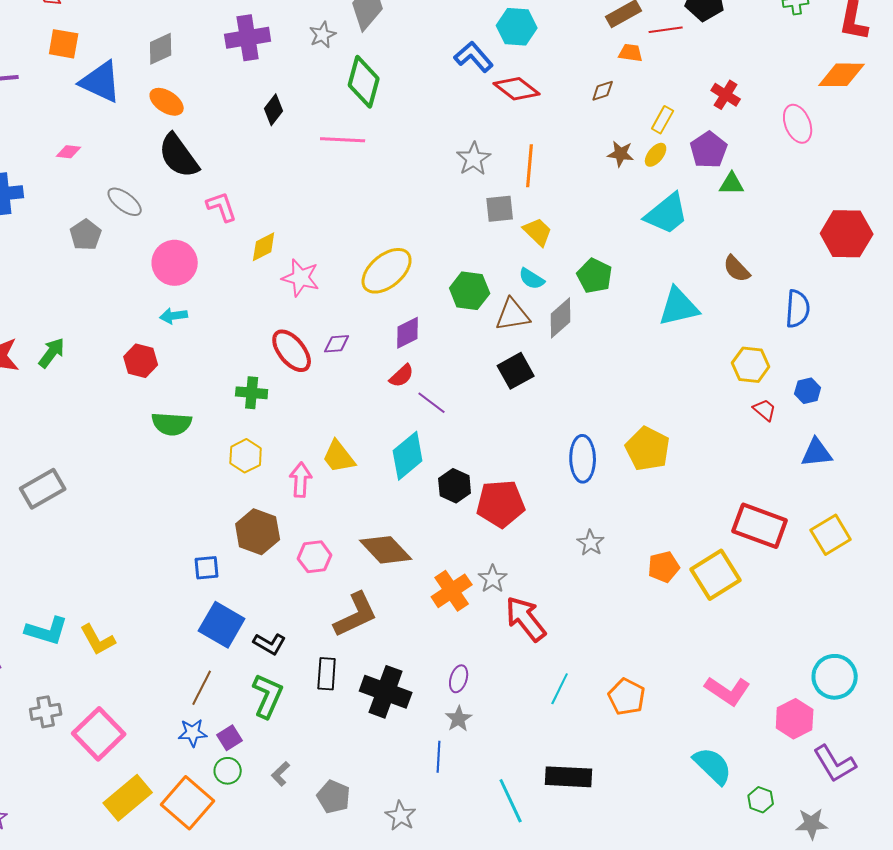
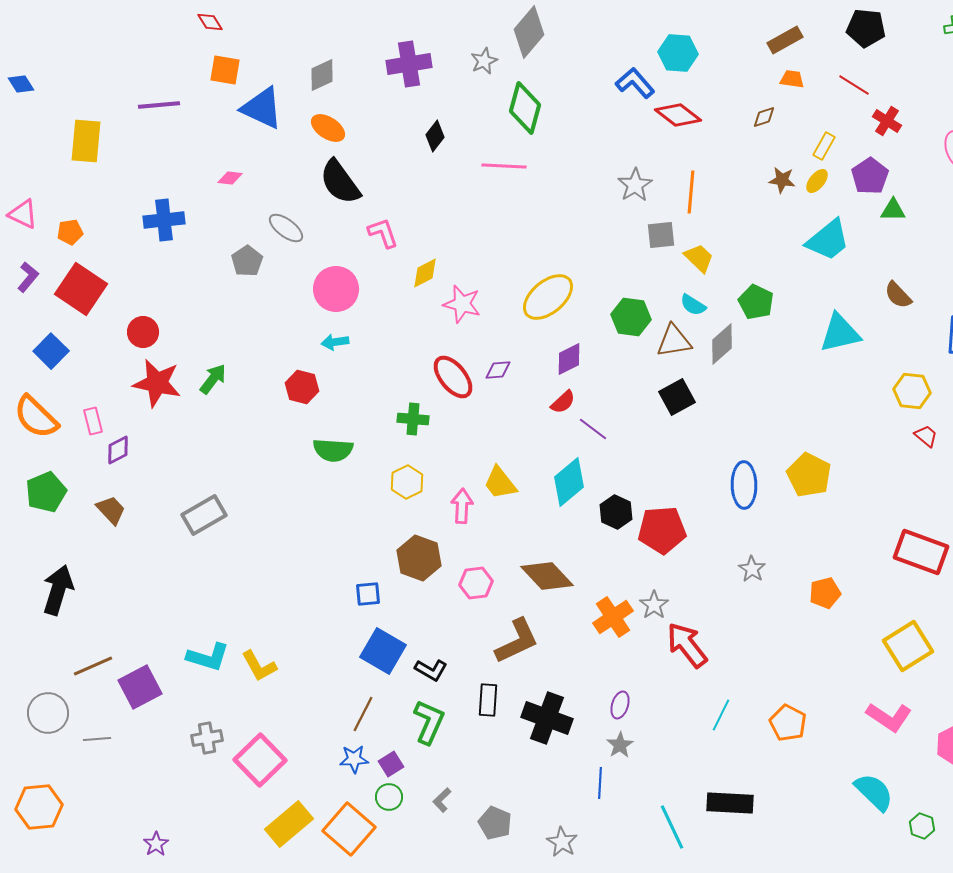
red line: (666, 30) -> (854, 85), moved, turned 40
yellow square: (716, 575) -> (908, 646), moved

